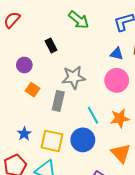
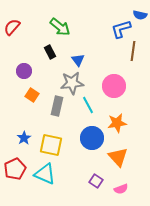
green arrow: (79, 20) -> (60, 27), moved
blue triangle: (117, 54) -> (78, 60), moved, turned 40
cyan line: (93, 115) -> (88, 105), moved
blue circle: (83, 140) -> (92, 138), moved

